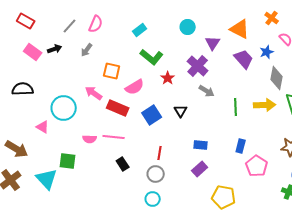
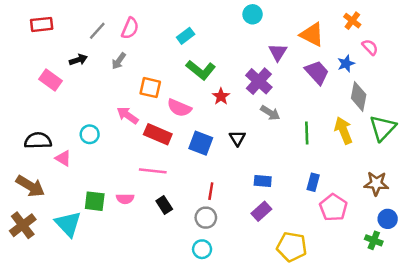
red rectangle: (26, 21) -> (42, 24), turned -36
cyan circle: (188, 27) -> (253, 14), moved
pink rectangle: (33, 52) -> (51, 80), moved
pink semicircle: (135, 87) -> (179, 108), turned 54
black semicircle: (23, 89) -> (38, 141), moved
yellow arrow: (265, 105) -> (343, 130), turned -110
cyan circle: (64, 108) -> (90, 134), size x0.6
blue square: (152, 115) -> (201, 143), turned -36
pink semicircle: (90, 139) -> (125, 199), moved

